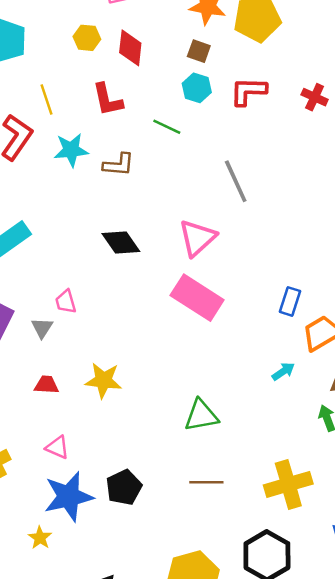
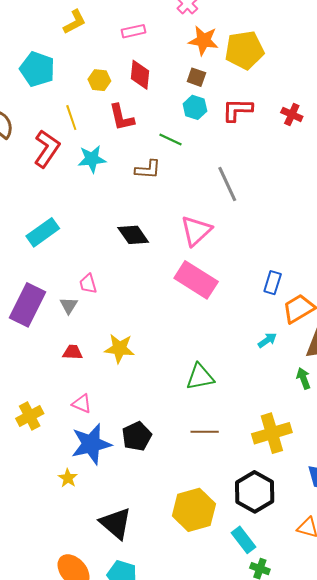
yellow hexagon: (87, 38) -> (99, 80), moved
brown L-shape: (119, 165) -> (148, 169), moved

